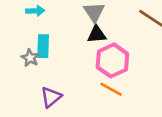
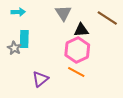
black triangle: (97, 34) -> (81, 30), moved
purple triangle: (51, 97) -> (40, 79), moved

